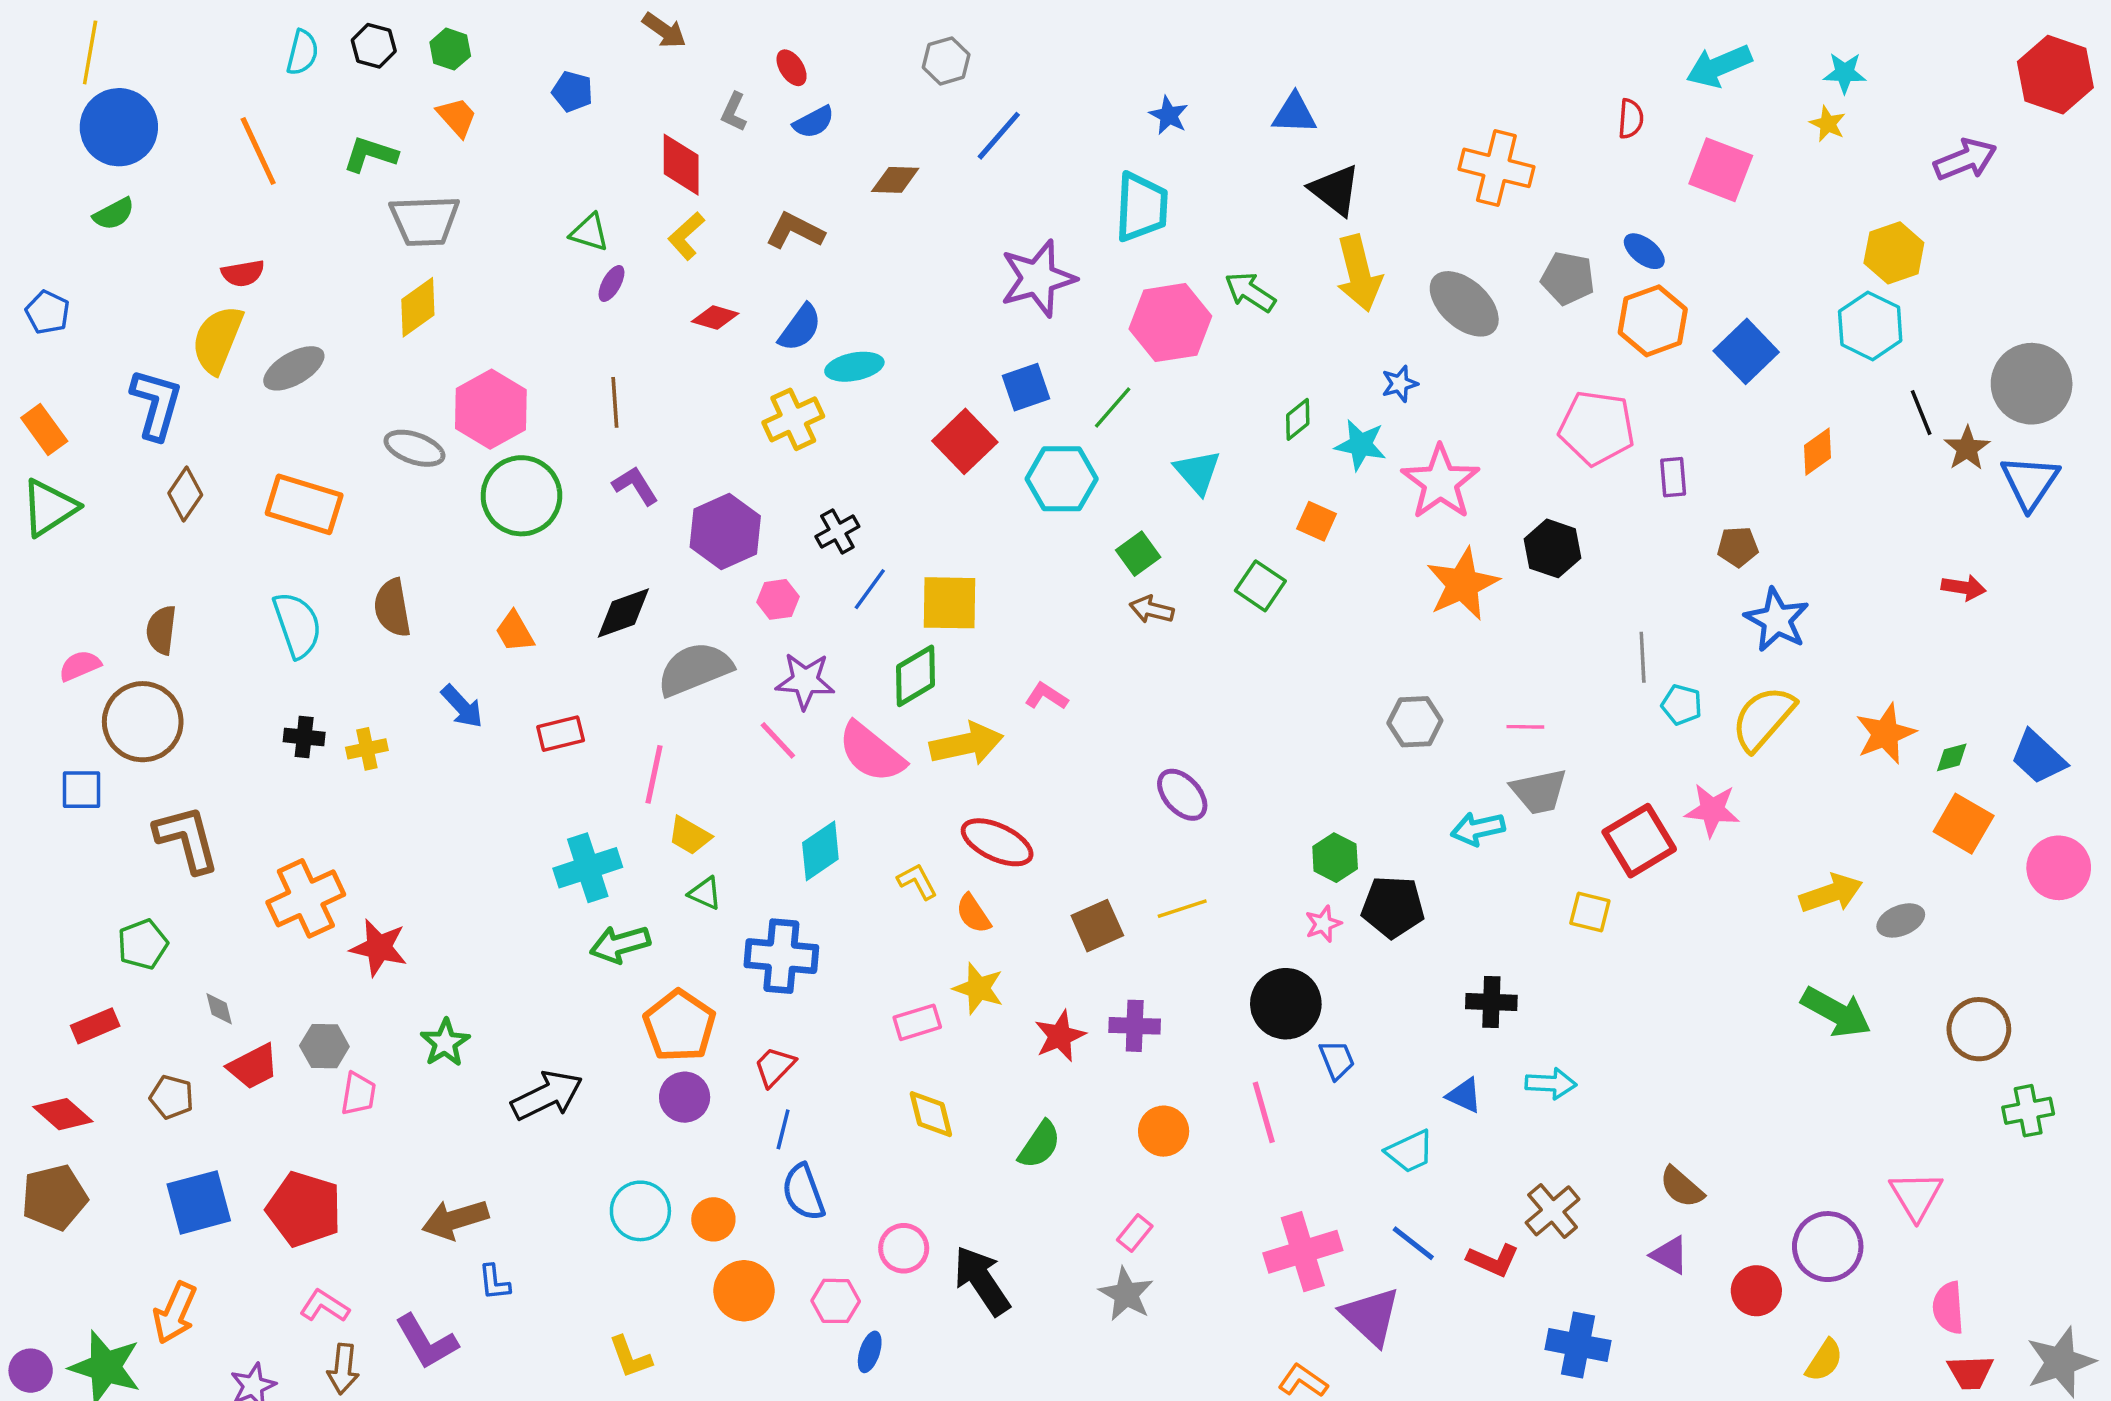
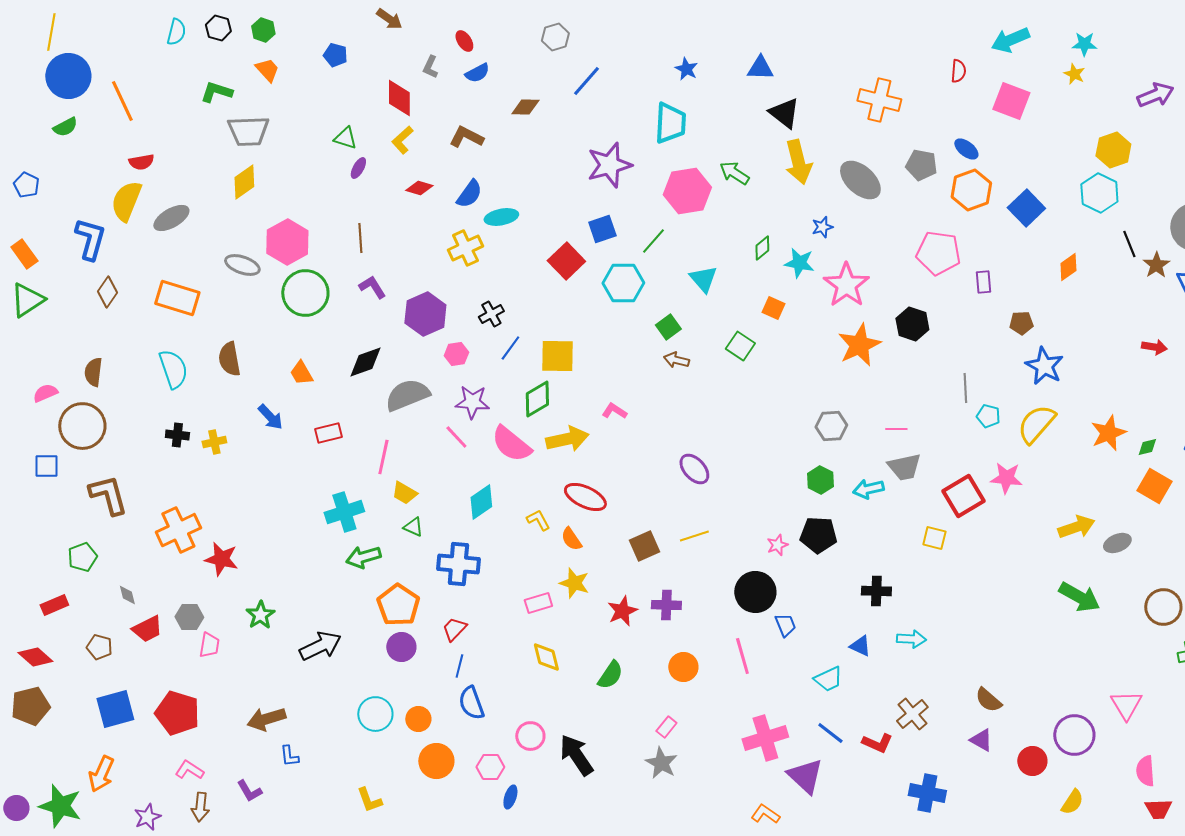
orange line: (258, 151) -> (122, 101), moved
green hexagon: (1335, 858) -> (820, 480), moved
purple L-shape: (426, 1342) -> (249, 791), size x0.7

